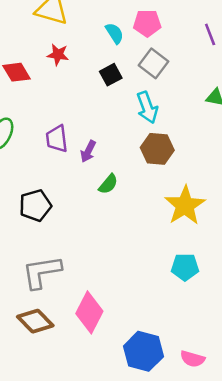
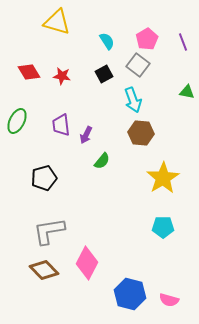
pink pentagon: (147, 23) -> (147, 39), moved, turned -30
red star: (58, 55) -> (62, 76), moved

